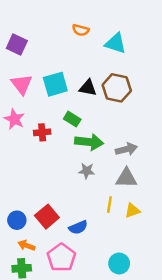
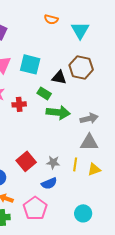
cyan triangle: (116, 43) -> (80, 30), turned 42
cyan square: (55, 84) -> (30, 64), turned 30
black triangle: (88, 88) -> (59, 77), moved
gray star: (87, 171) -> (53, 162), moved
red square: (47, 217) -> (26, 161), moved

